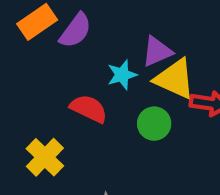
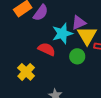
cyan star: (122, 75) -> (62, 33), size x1.5
yellow triangle: (175, 79) -> (87, 35), turned 35

